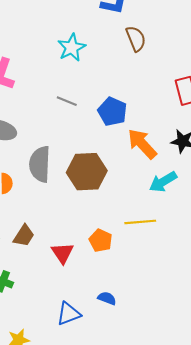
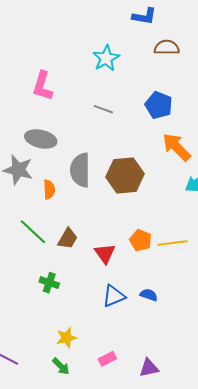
brown semicircle: (136, 39) -> (167, 47), turned -65
blue pentagon: (112, 112) -> (159, 105), moved
yellow line: (140, 222) -> (173, 243), moved
blue triangle: (69, 314) -> (114, 296), moved

